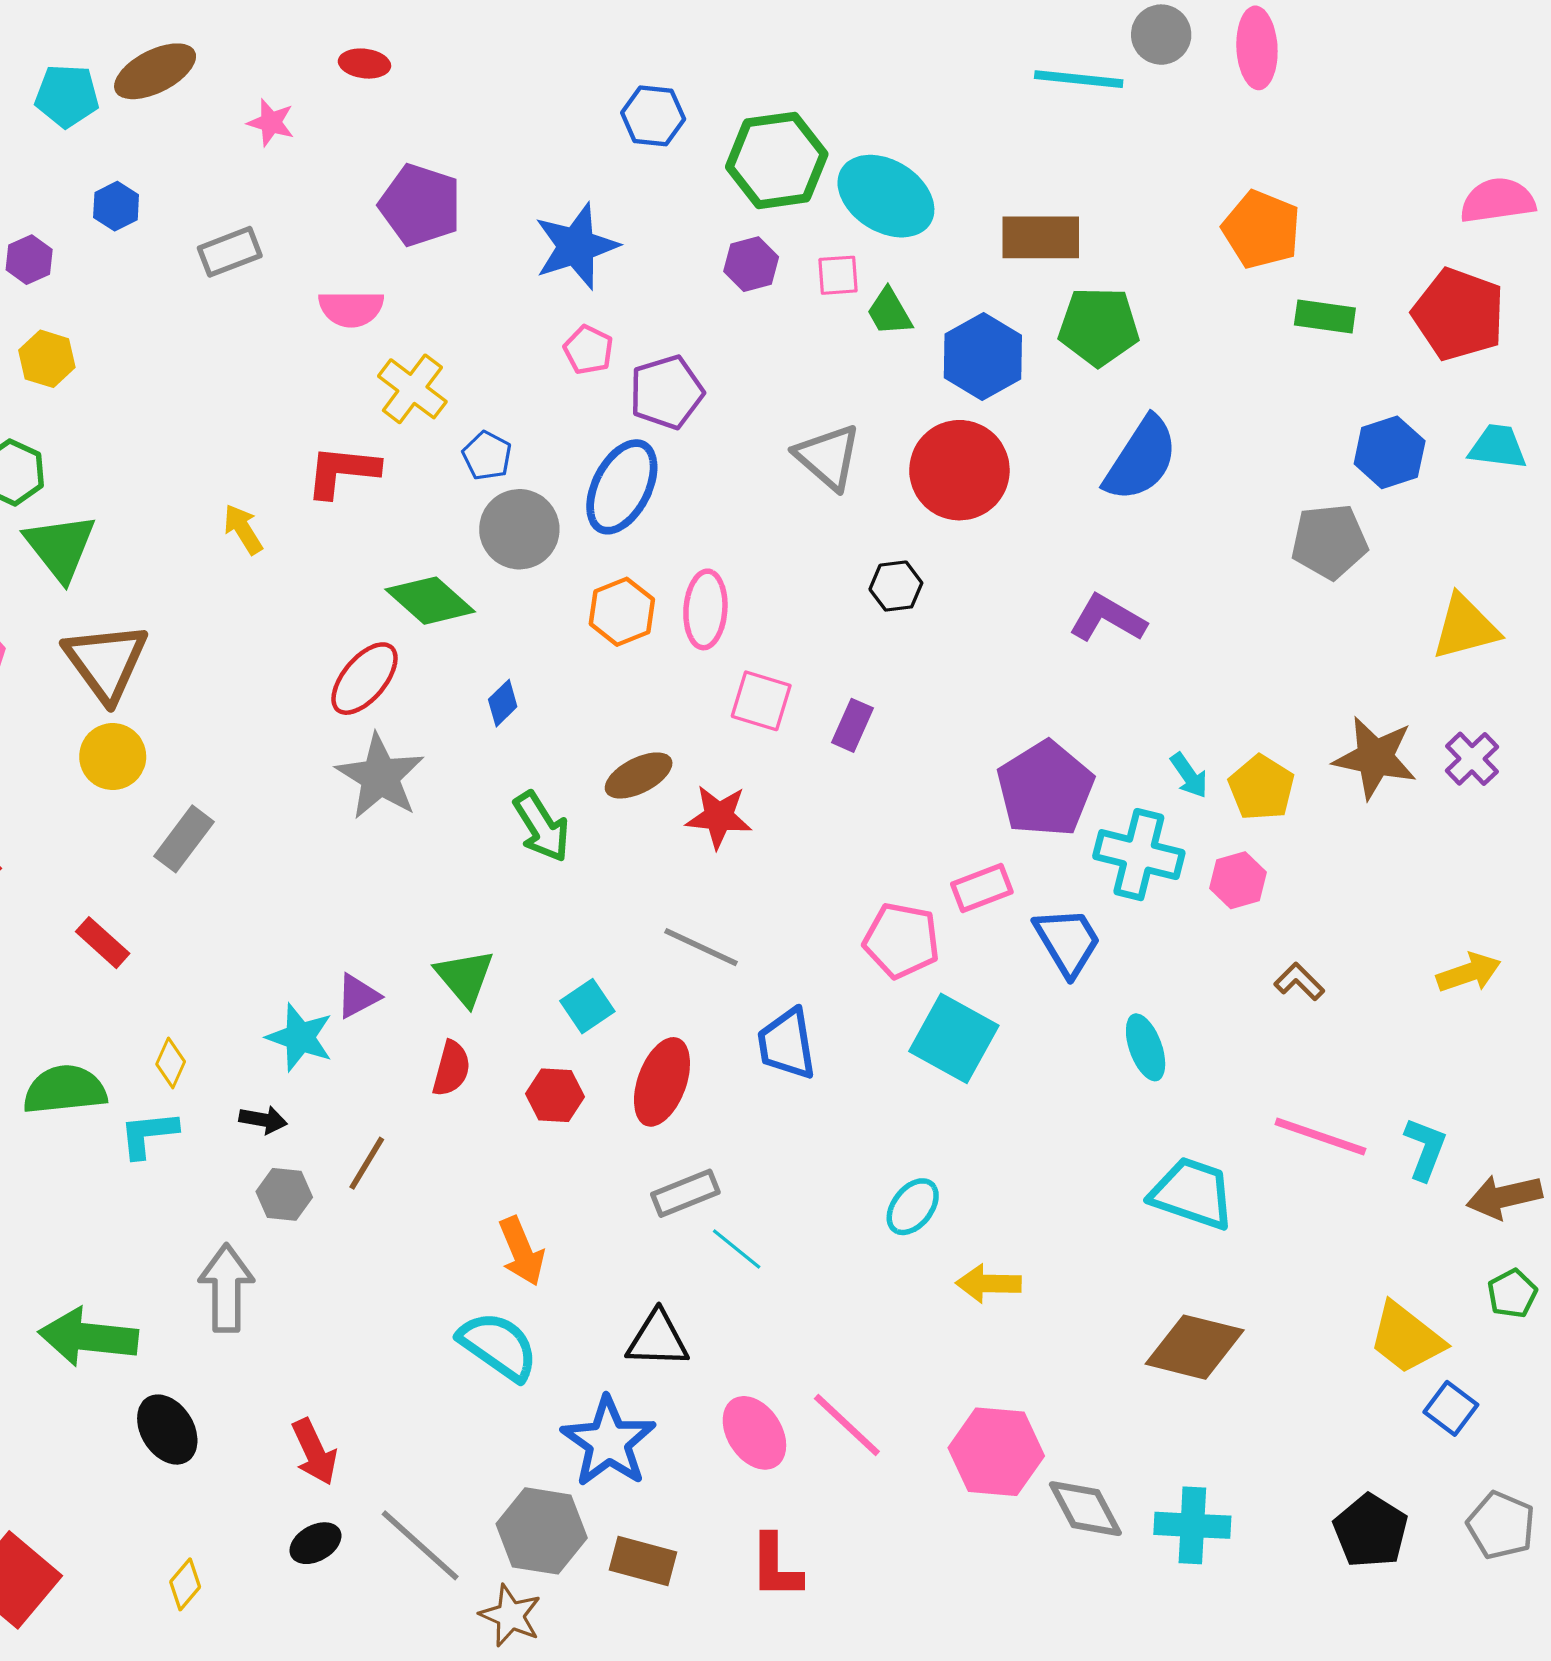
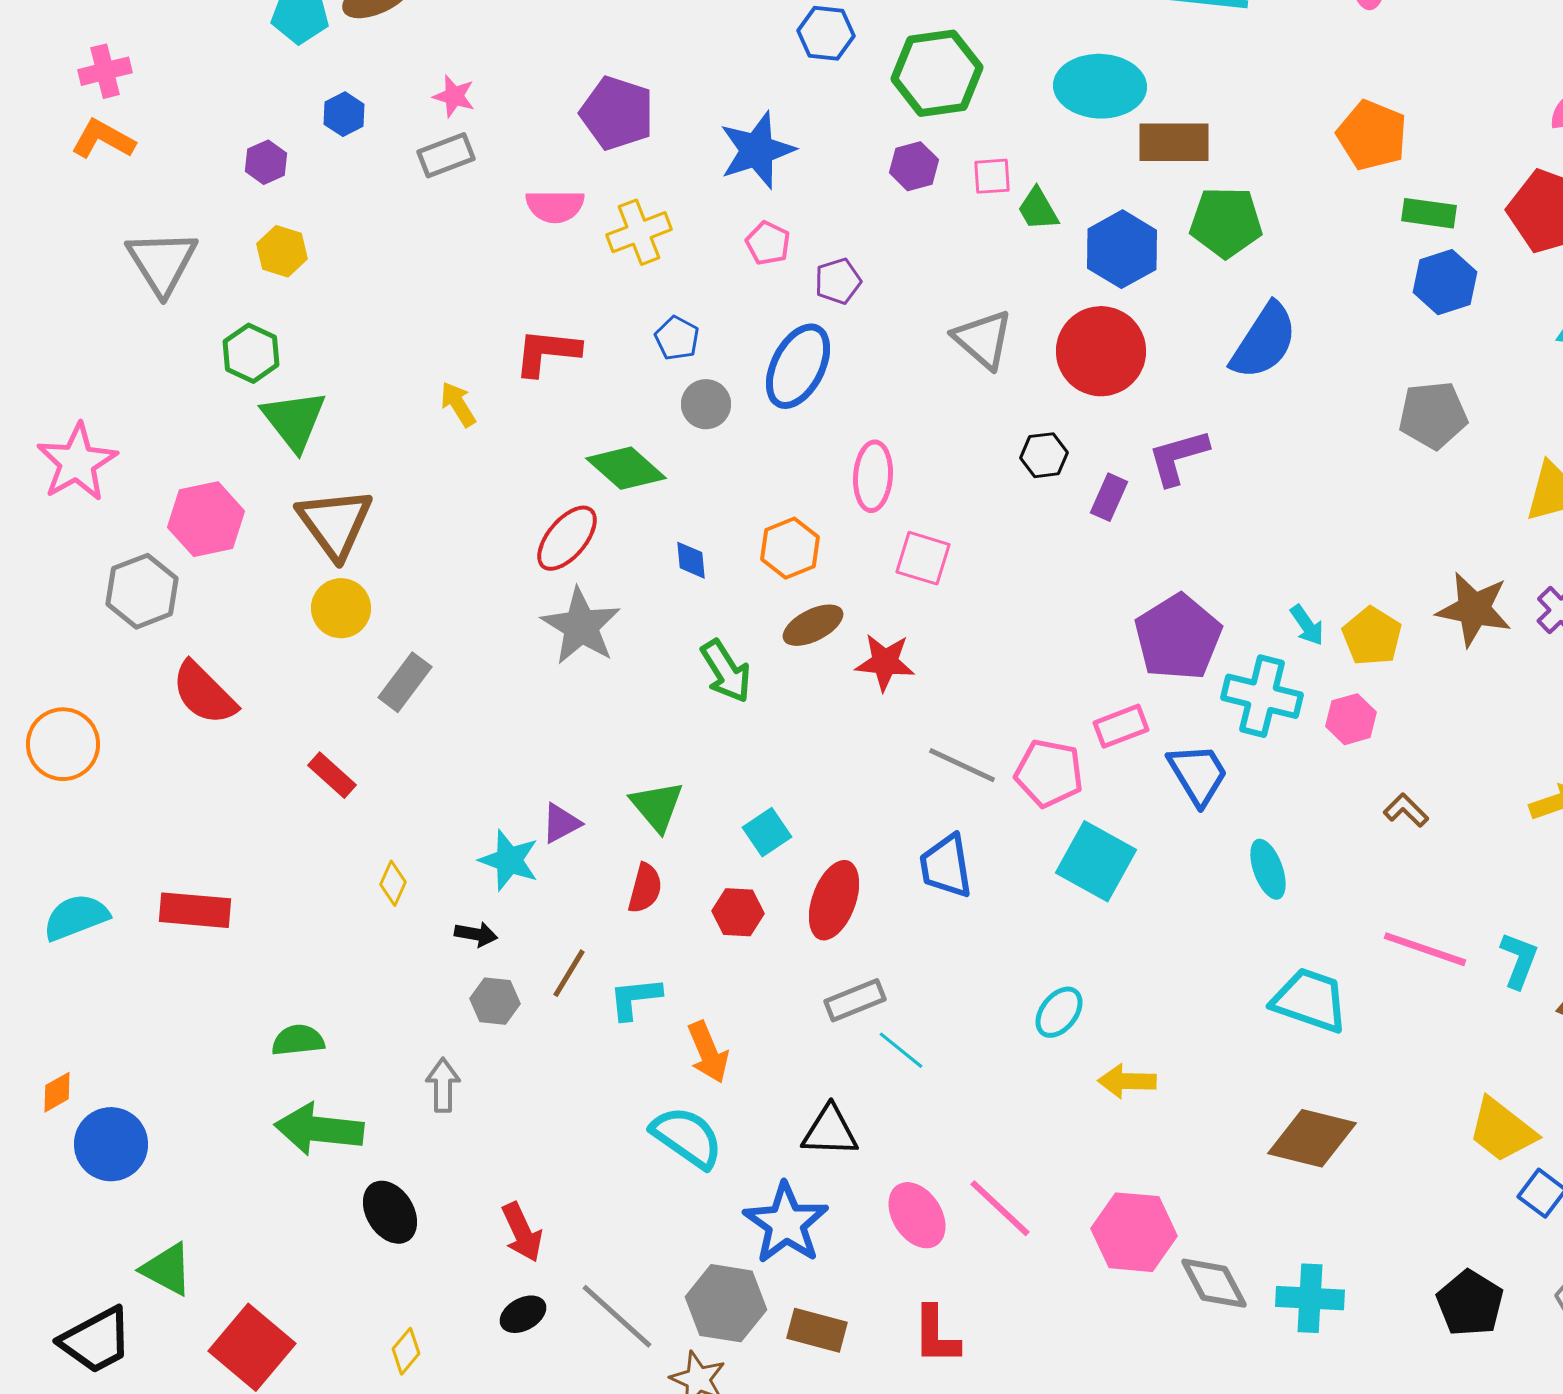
pink star: (271, 123) -> (454, 96), moved
cyan ellipse: (886, 196) -> (1100, 86), moved, turned -30
yellow cross: (412, 389) -> (639, 232), moved, turned 32
purple pentagon: (666, 392) -> (838, 281), size x0.7
blue hexagon: (1390, 452) -> (1445, 282), moved
gray circle: (519, 529) -> (706, 404), size x0.7
orange hexagon: (622, 612) -> (790, 548), moved
purple L-shape: (1108, 618) -> (1178, 457), moved, turned -46
blue diamond: (503, 703) -> (691, 560), turned -51
purple rectangle: (853, 725) -> (1109, 497), moved
gray line: (701, 947) -> (962, 765), moved
green semicircle: (65, 1090) -> (298, 1040), moved, size x0.7
cyan L-shape: (148, 1134) -> (635, 998), moved
gray arrow: (226, 1288) -> (443, 1085), size x0.7

